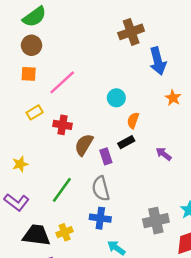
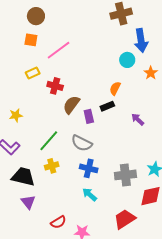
cyan circle: (116, 98) -> (127, 60), moved
gray semicircle: (101, 189) -> (82, 143), turned -55
blue cross: (100, 218) -> (89, 168), moved
yellow cross: (65, 232) -> (52, 166), moved

